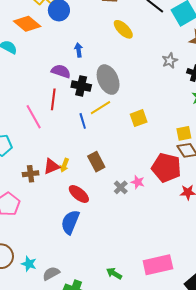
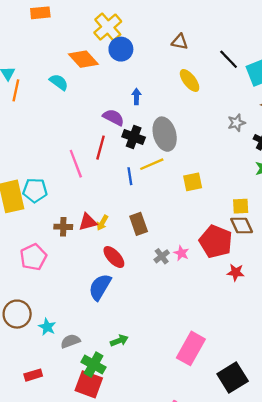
pink rectangle: (158, 265) -> (191, 348), turned -56
green arrow: (114, 273) -> (119, 341), moved, turned 119

